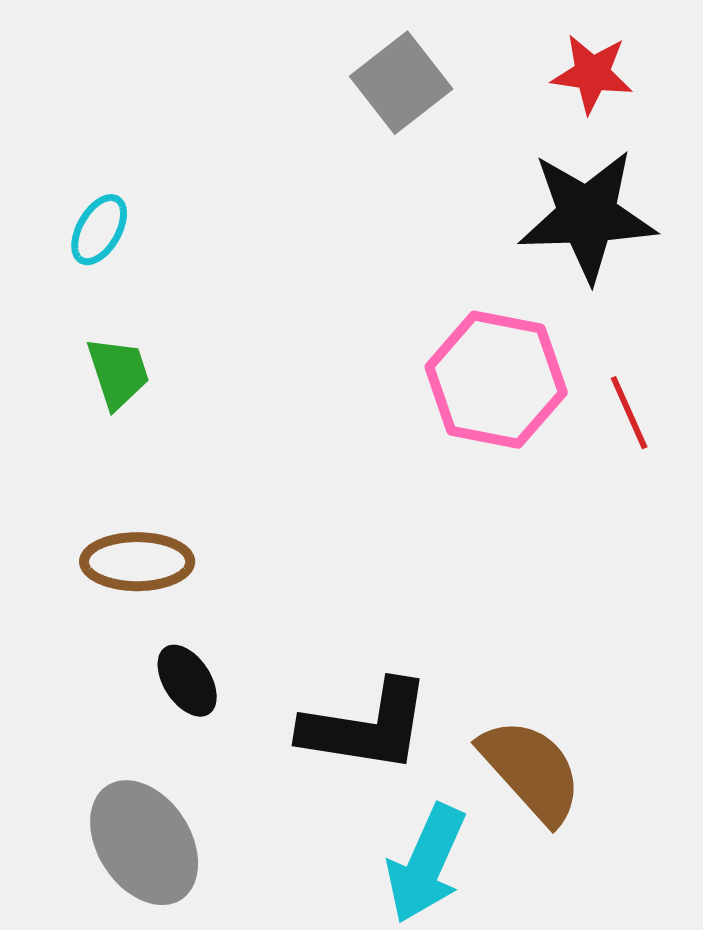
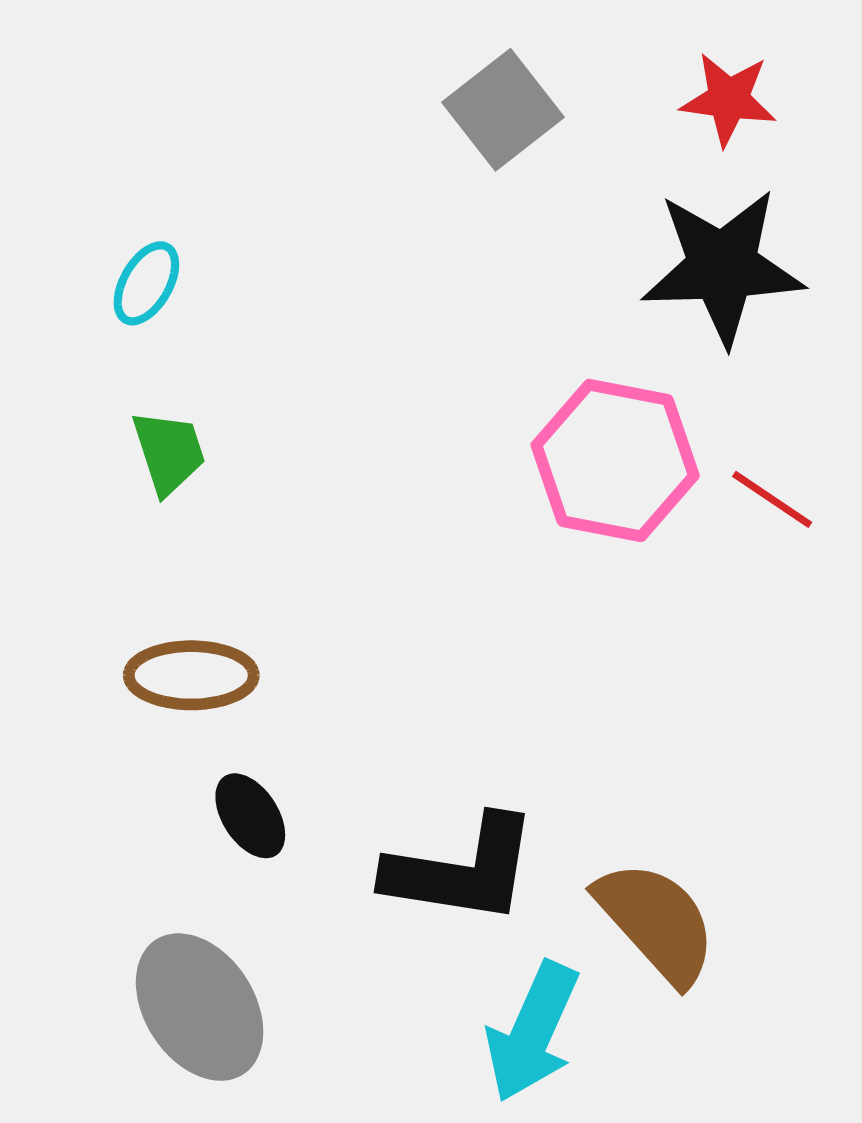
red line: (629, 413) -> (772, 499), turned -32

